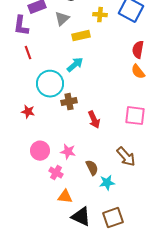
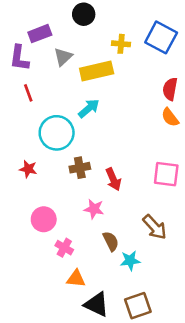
gray triangle: (62, 19) -> (63, 57), moved
yellow rectangle: (81, 36) -> (97, 71), size x1.4
brown cross: (69, 102) -> (80, 168), moved
pink star: (68, 152) -> (94, 209), moved

